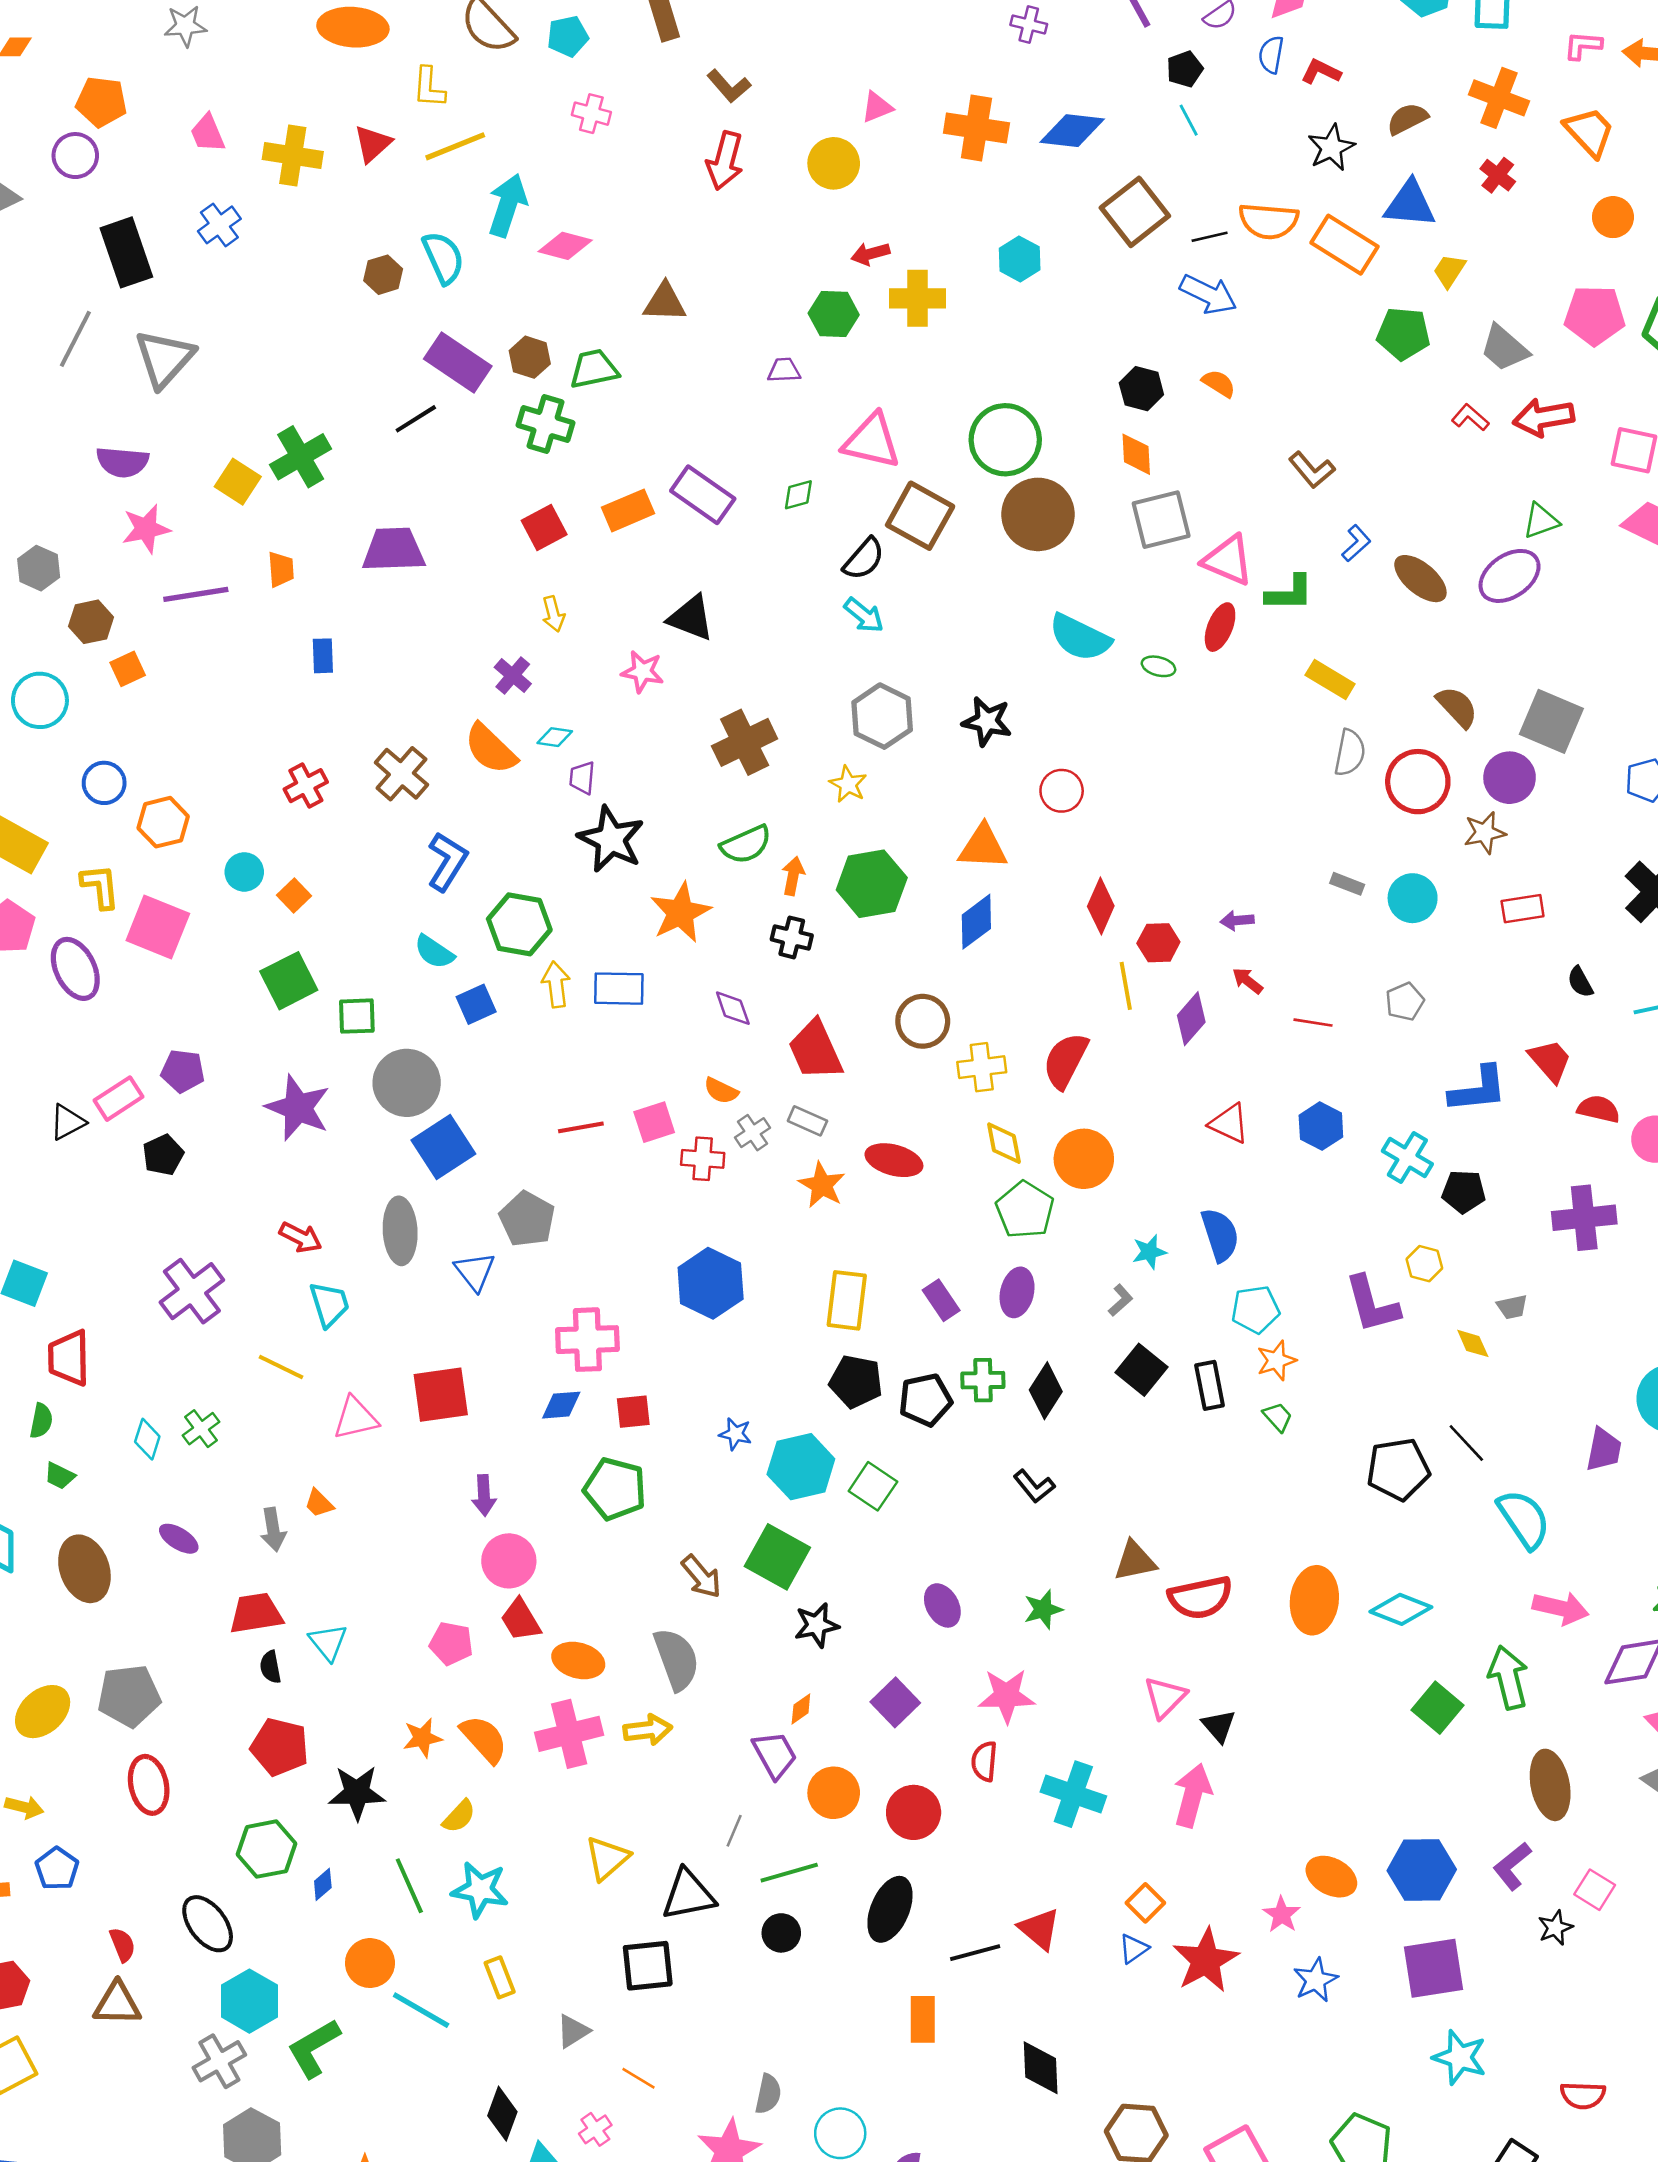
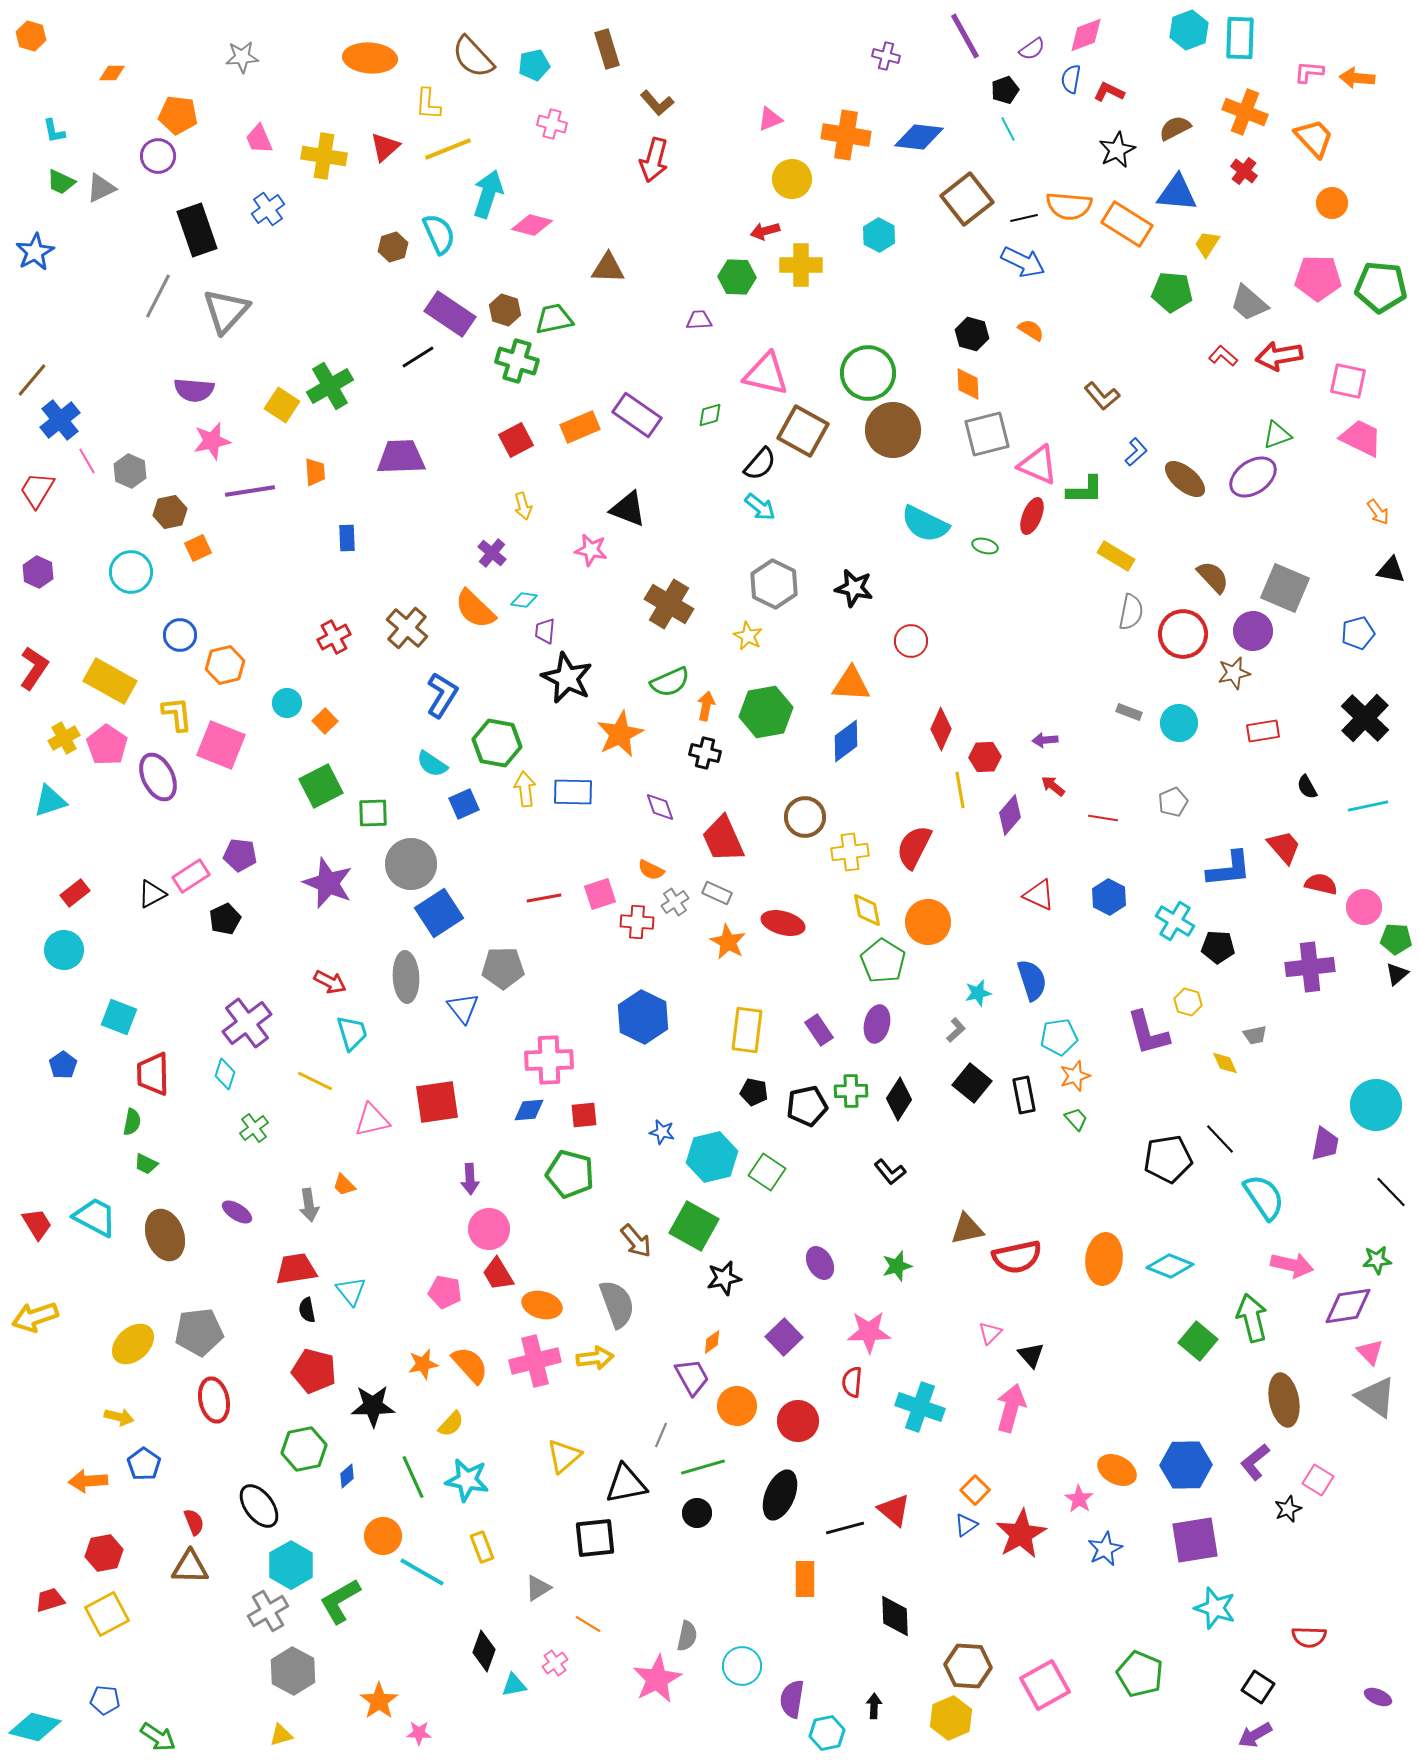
yellow circle: (834, 163) -> (792, 179), moved
brown cross: (745, 742) -> (669, 604), turned -33
gray pentagon: (527, 1219) -> (503, 968), turned -30
black pentagon: (856, 1381) -> (754, 1092), size x0.7
cyan diamond: (147, 1439) -> (225, 1074), moved
pink triangle: (1165, 1697) -> (990, 1333), size x0.7

